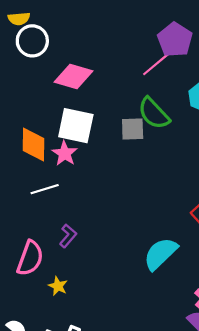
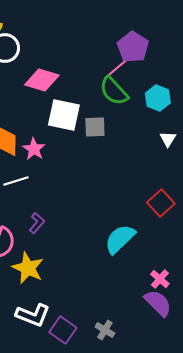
green semicircle: (154, 113) -> (114, 91), moved
white square: (76, 126) -> (64, 115), moved
yellow star: (58, 286) -> (28, 268), size x1.8

